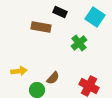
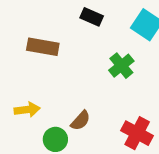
brown rectangle: (41, 27) -> (43, 47), moved

